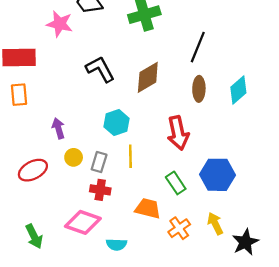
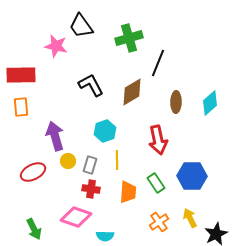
black line: (198, 47) -> (158, 63), moved
purple arrow: (58, 128) -> (55, 136), size x1.6
orange trapezoid: (148, 208) -> (128, 192), moved, turned 80

